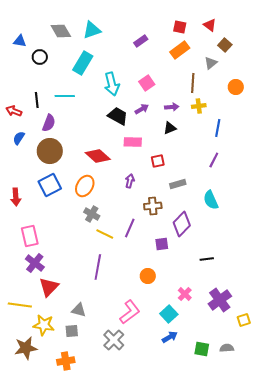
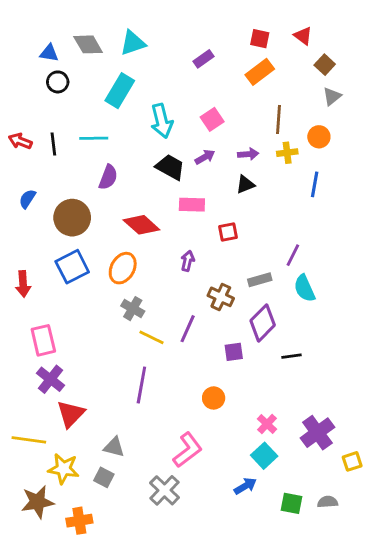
blue triangle: (20, 41) -> (49, 53), moved
gray triangle: (211, 63) -> (332, 96), moved
orange circle: (236, 87) -> (319, 137), moved
red arrow: (14, 111) -> (20, 141), moved
purple semicircle: (49, 123) -> (108, 177), moved
purple line: (214, 160) -> (293, 255), moved
gray rectangle: (178, 184) -> (260, 280), moved
brown cross: (153, 206) -> (221, 297), turned 30
black line: (207, 259) -> (291, 356), moved
cyan square: (169, 314) -> (264, 456), moved
gray square: (72, 331) -> (104, 477), turned 32
orange cross: (66, 361) -> (79, 521), moved

